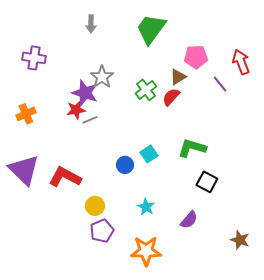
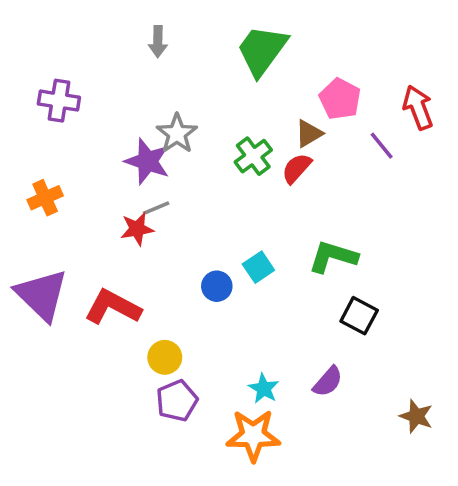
pink pentagon: (196, 57) -> (340, 99), turned 30
red star: (76, 110) -> (137, 229), moved
cyan star: (146, 207) -> (264, 389), moved

